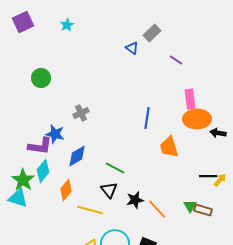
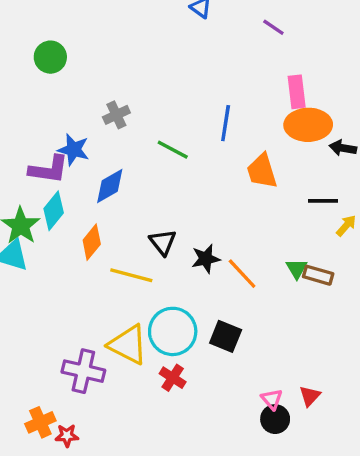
green line: (115, 168) -> (173, 150), moved
black line: (208, 176) -> (323, 201), moved

